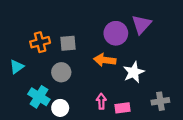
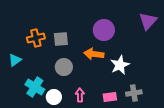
purple triangle: (141, 24) -> (148, 21), moved
gray circle: (61, 72) -> (64, 67), moved
pink arrow: (101, 101) -> (80, 95), moved
gray cross: (160, 101) -> (134, 93), moved

